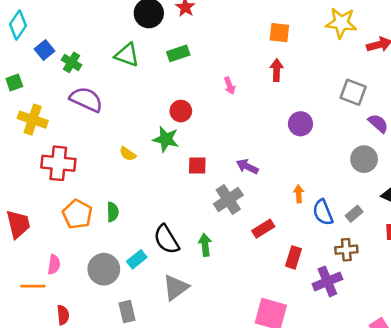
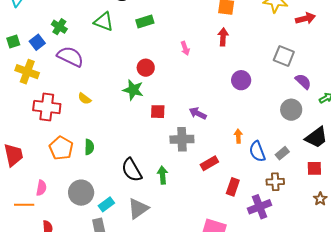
blue square: (45, 50) -> (37, 42), moved
yellow semicircle: (128, 154) -> (84, 99), moved
gray cross: (228, 200) -> (182, 139), turned 30
cyan rectangle: (137, 259) -> (106, 204), moved

